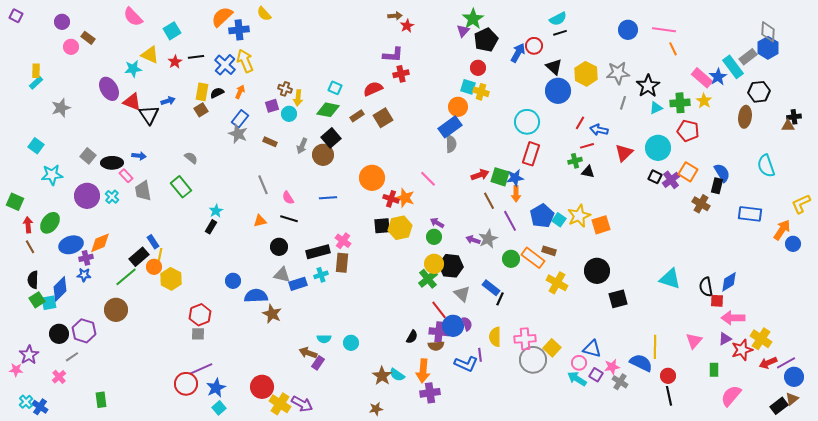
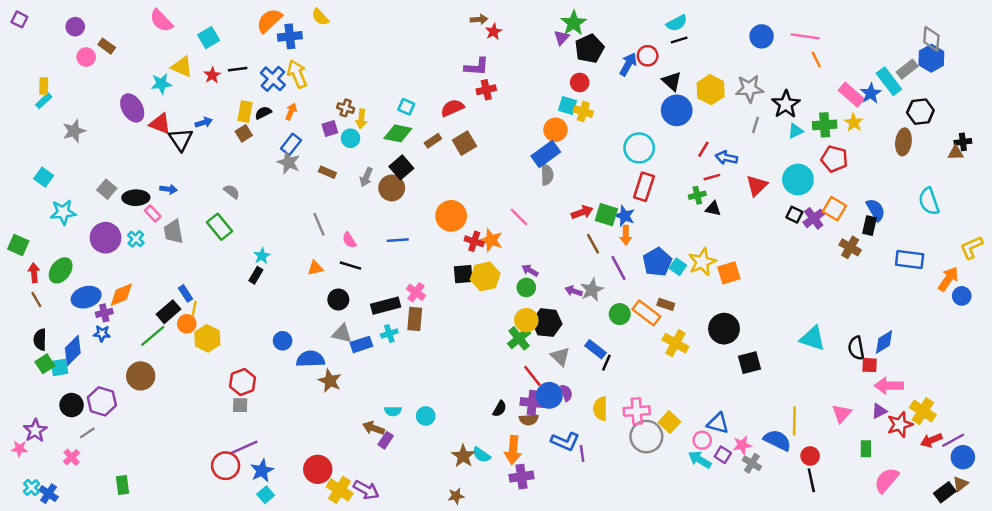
blue star: (515, 178) -> (625, 216), turned 30
purple line: (480, 355) -> (582, 454), moved

